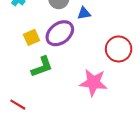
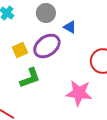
blue triangle: (84, 13) -> (70, 27), turned 40

